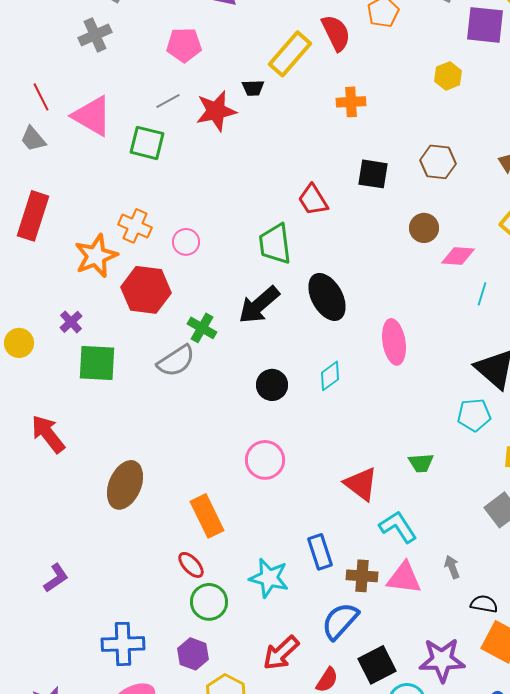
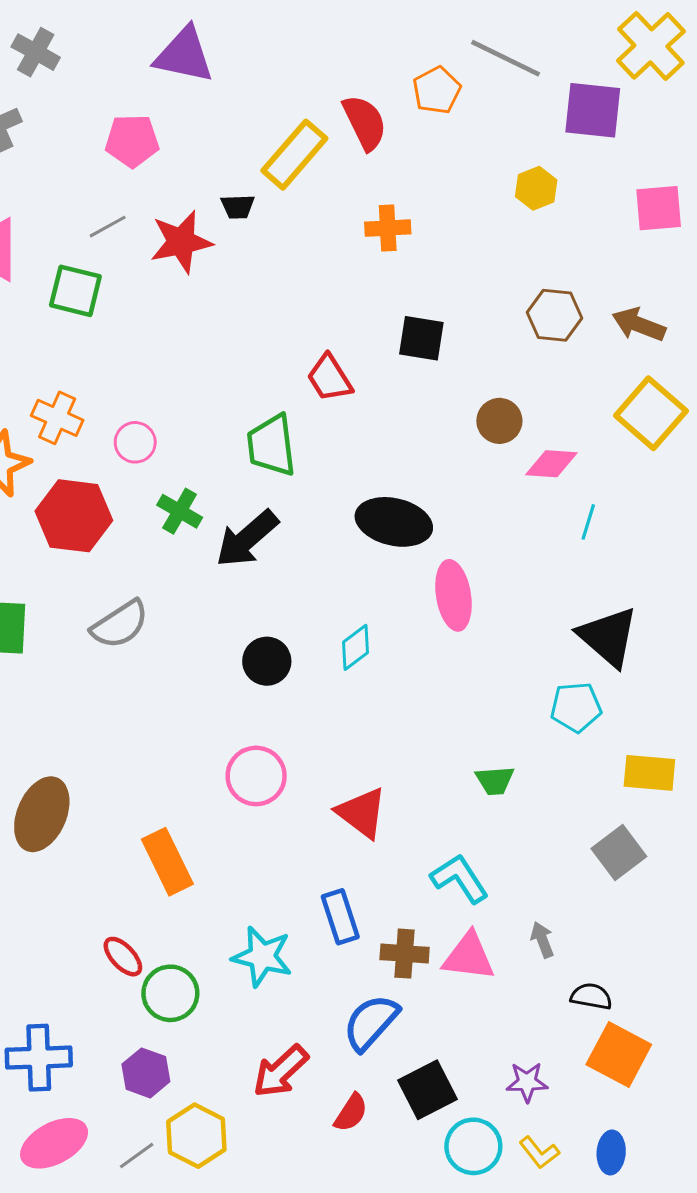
brown hexagon: (438, 162) -> (555, 315), moved
black ellipse: (327, 297) -> (394, 522), moved, turned -48
green cross: (202, 328) -> (180, 511), moved
red triangle: (361, 484) -> (362, 813), moved
red ellipse: (191, 565) -> (123, 957), moved
purple star: (442, 660) -> (527, 1082), size x0.6

